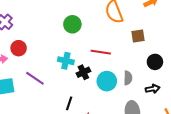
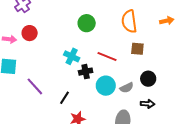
brown square: (138, 36) -> (137, 49), moved
black circle: (155, 62) -> (148, 79), moved
purple line: (35, 78) -> (35, 86), moved
gray semicircle: (128, 78) -> (127, 88), turned 48

